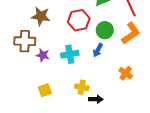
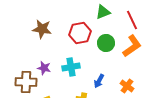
brown cross: (25, 41) -> (26, 82), moved
blue arrow: (98, 50) -> (99, 81), moved

